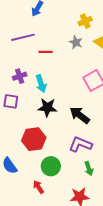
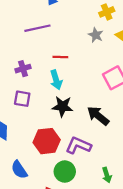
red line: (46, 52) -> (60, 57), moved
purple cross: (20, 76) -> (23, 69), moved
purple L-shape: (80, 144) -> (78, 145), moved

